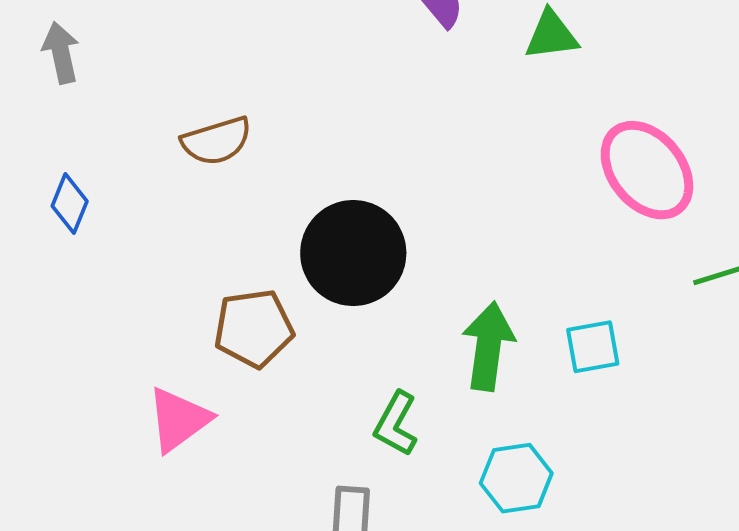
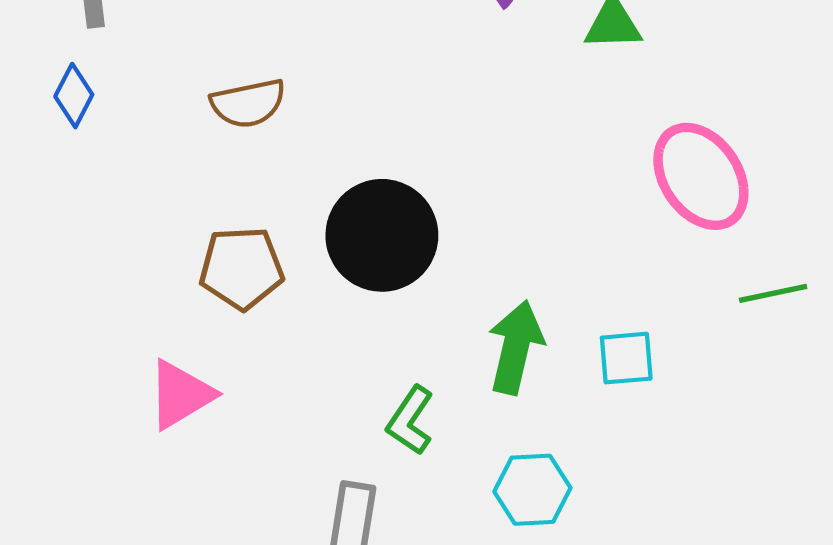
blue diamond: (70, 204) -> (74, 96), moved
brown pentagon: (254, 328) -> (241, 268), moved

